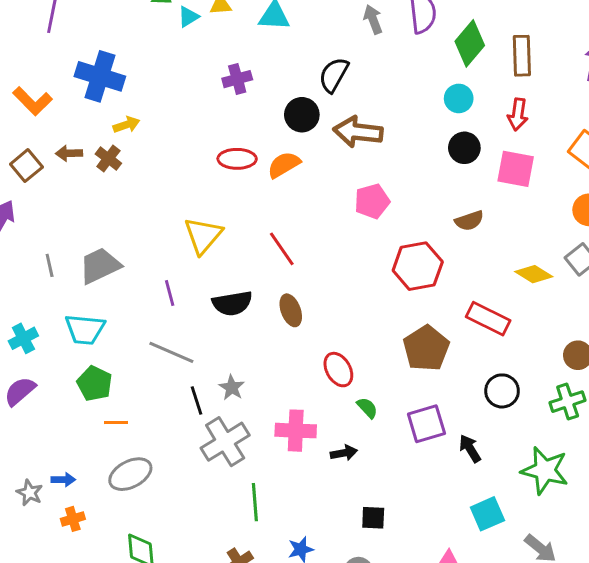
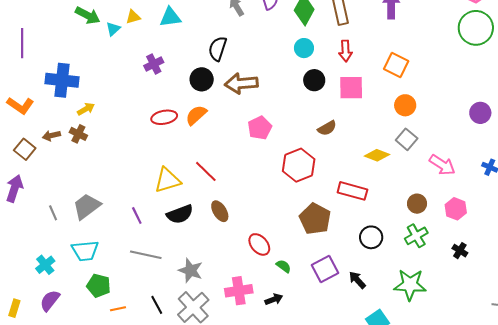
yellow triangle: (203, 236) -> (167, 180), moved, turned 44
gray star: (232, 388) -> (191, 270), size x1.4
black line: (196, 401) -> (157, 305), moved

